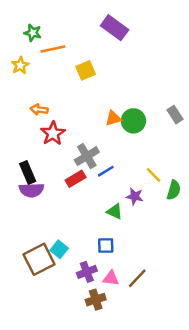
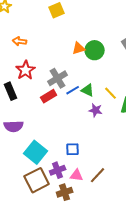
red star: (53, 133) -> (26, 70), moved
purple semicircle: (31, 190) -> (14, 126), moved
green triangle: (115, 211) -> (88, 90), moved
cyan square: (59, 249) -> (36, 152), size x1.6
brown square: (39, 259) -> (37, 180), moved

